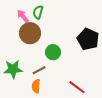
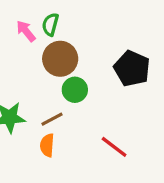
brown circle: (30, 33) -> (60, 59), moved

